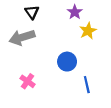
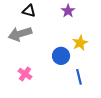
black triangle: (32, 12) -> (29, 11), turned -40
yellow star: (88, 31) -> (80, 43), moved

